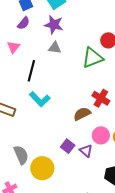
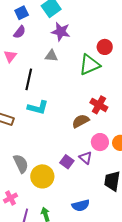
purple star: (54, 25) -> (61, 32), moved
cyan L-shape: (40, 99) -> (38, 108), turned -30
purple square: (68, 146) -> (67, 162), moved

